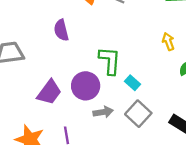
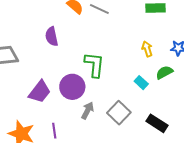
cyan rectangle: (133, 83) -> (141, 83), moved
gray arrow: (103, 112) -> (88, 111), turned -54

